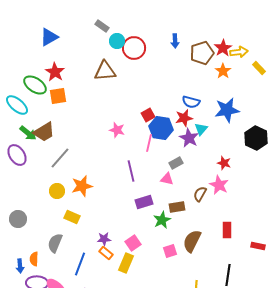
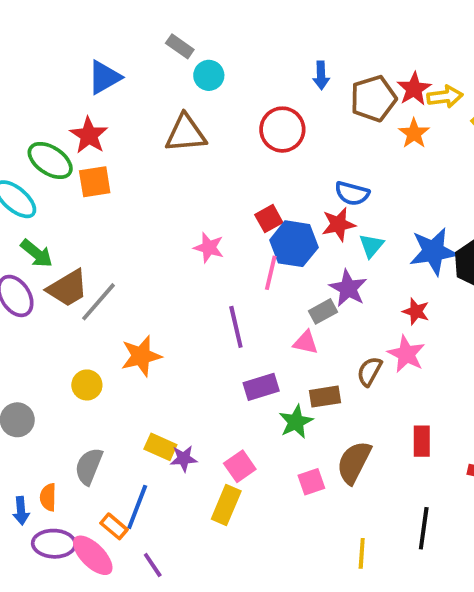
blue triangle: (49, 37) -> (104, 77), moved
red circle: (134, 48) -> (282, 130), moved
blue star: (227, 110) -> (433, 251), moved
brown trapezoid: (44, 132) -> (68, 288), moved
purple star: (189, 138) -> (348, 288), moved
yellow circle: (57, 191) -> (87, 385), moved
yellow rectangle: (72, 217) -> (160, 447), moved
orange rectangle: (106, 253) -> (114, 526), moved

